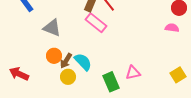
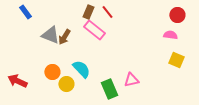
orange circle: (54, 56) -> (52, 72), moved
brown arrow: (66, 61) -> (64, 37), moved
yellow square: (178, 75) -> (176, 60), moved, turned -35

